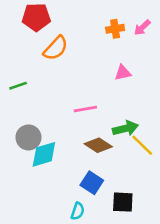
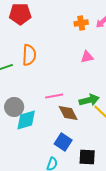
orange semicircle: (56, 48) -> (29, 55), moved, turned -40
pink line: (85, 109) -> (54, 96), moved
brown diamond: (98, 145) -> (68, 113), turned 30

